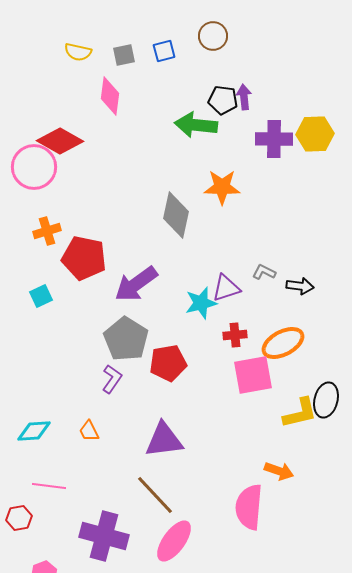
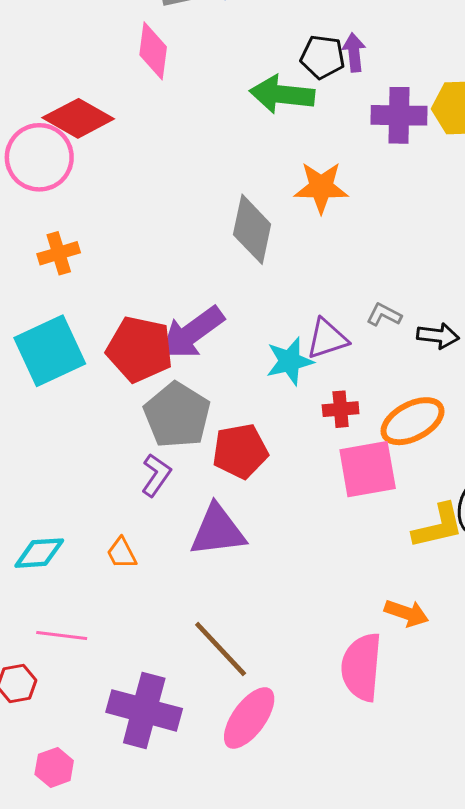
red pentagon: (84, 258) -> (140, 349), moved
cyan square: (41, 296) -> (50, 351), size x2.0
purple triangle: (164, 440) -> (218, 531), moved

